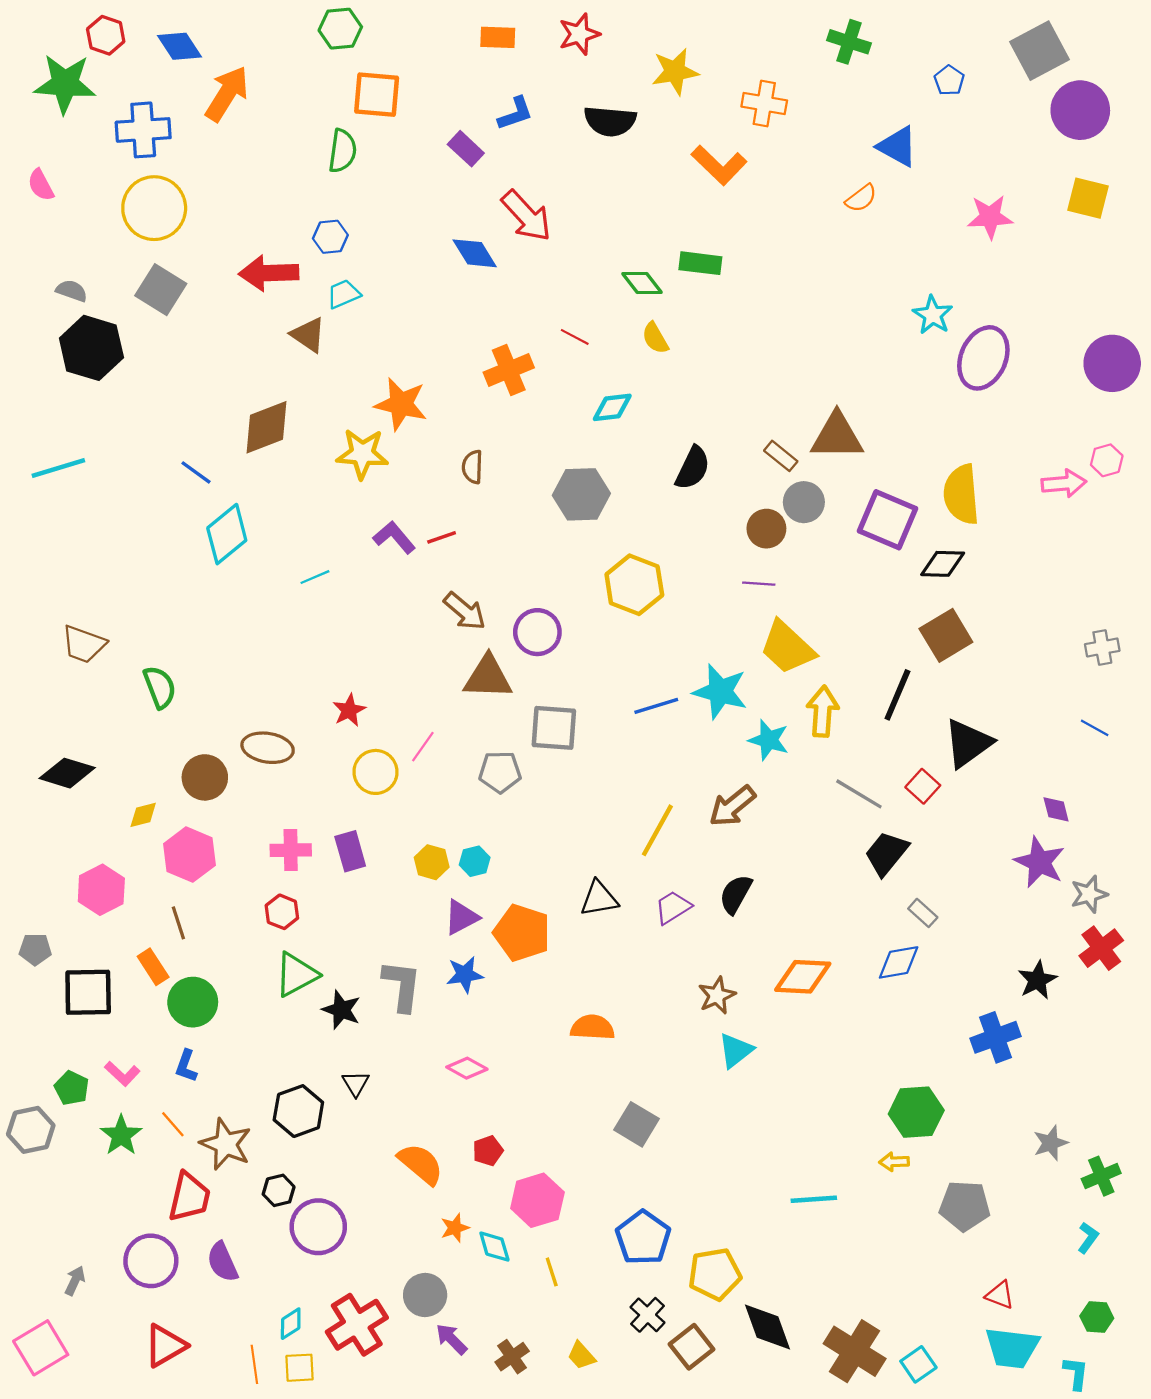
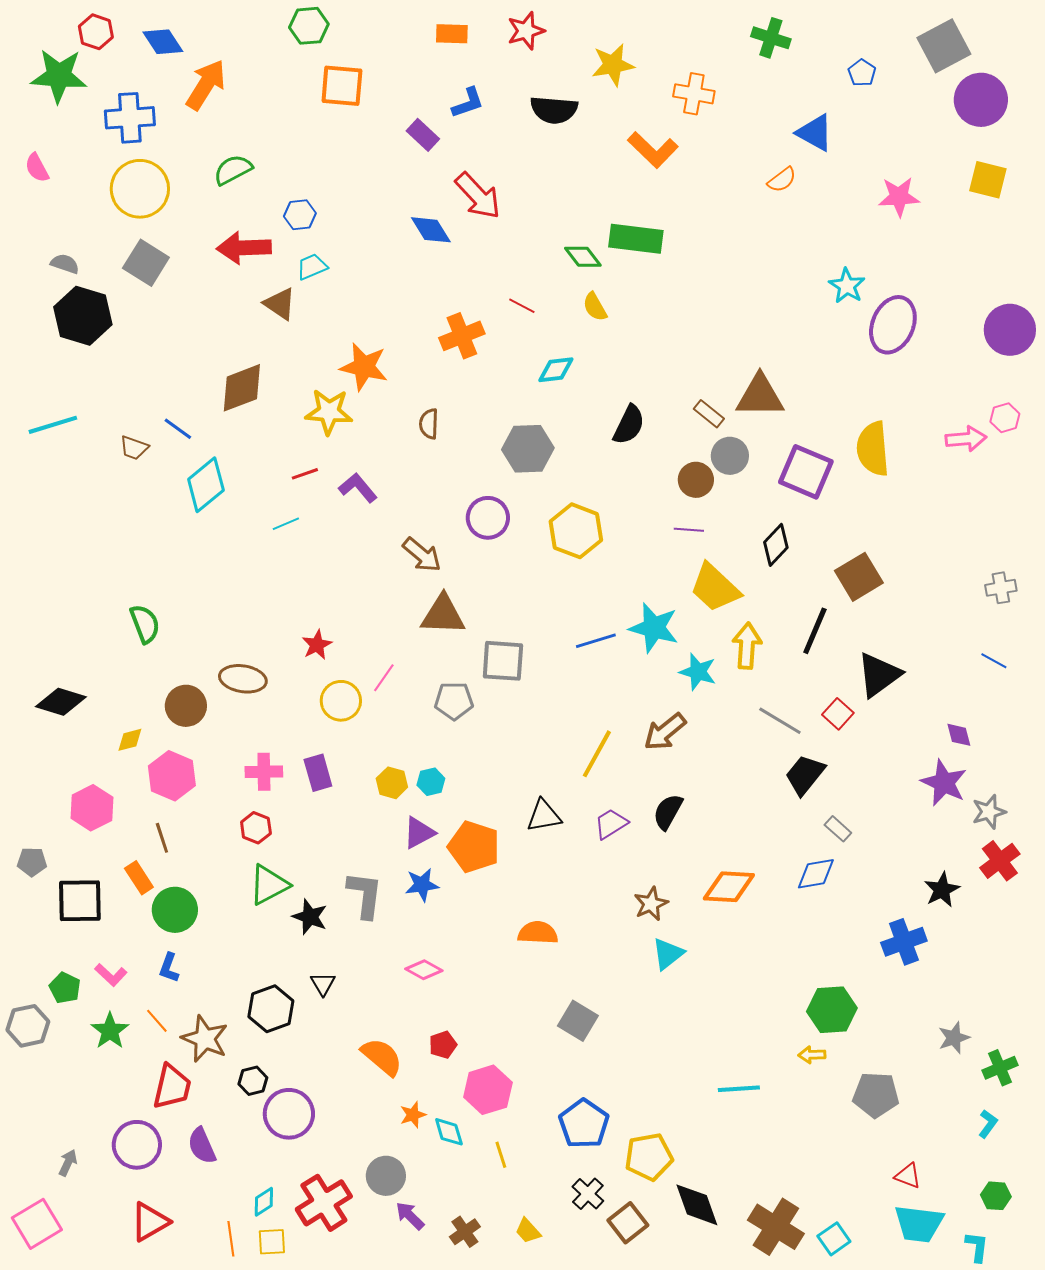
green semicircle: (342, 151) -> (233, 170), moved, turned -126
green rectangle: (700, 263) -> (636, 239), size x1.4
red line: (442, 537) -> (305, 474), moved
black diamond: (943, 564) -> (776, 545), moved, turned -48
purple circle: (537, 632) -> (488, 518), moved
brown trapezoid: (84, 644) -> (134, 448), moved, size x0.7

